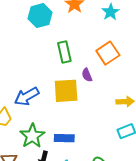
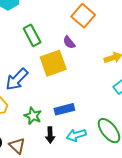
green rectangle: (64, 52) -> (32, 35), moved
green star: (32, 136) -> (33, 116), size x0.7

